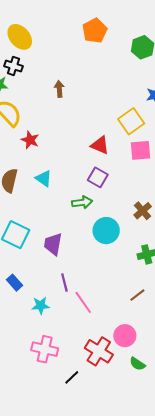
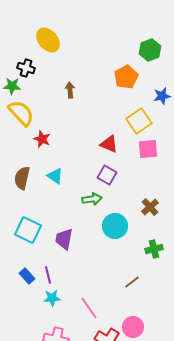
orange pentagon: (95, 31) -> (126, 77), moved
yellow ellipse: (20, 37) -> (48, 40), moved
purple line: (64, 283) -> (48, 275), moved
brown line: (137, 295) -> (132, 282), moved
pink line: (83, 302) -> (89, 308), moved

